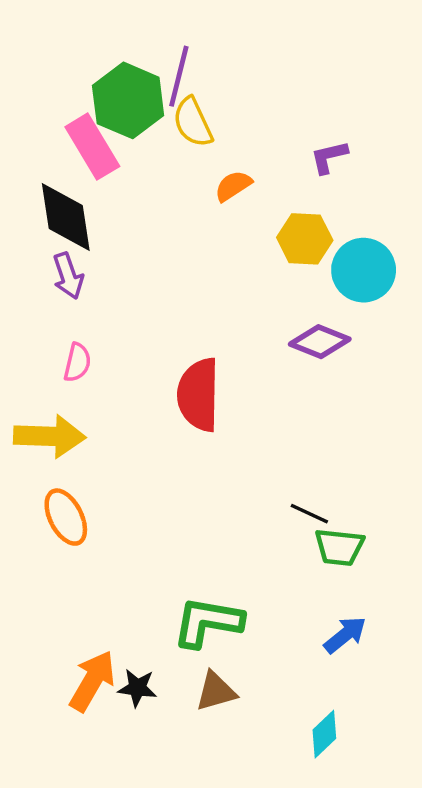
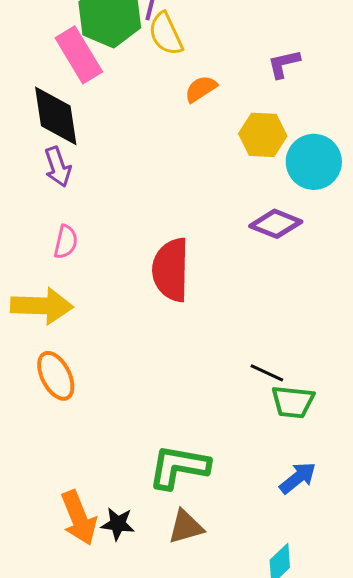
orange arrow: (92, 681) -> (79, 518), turned 128

